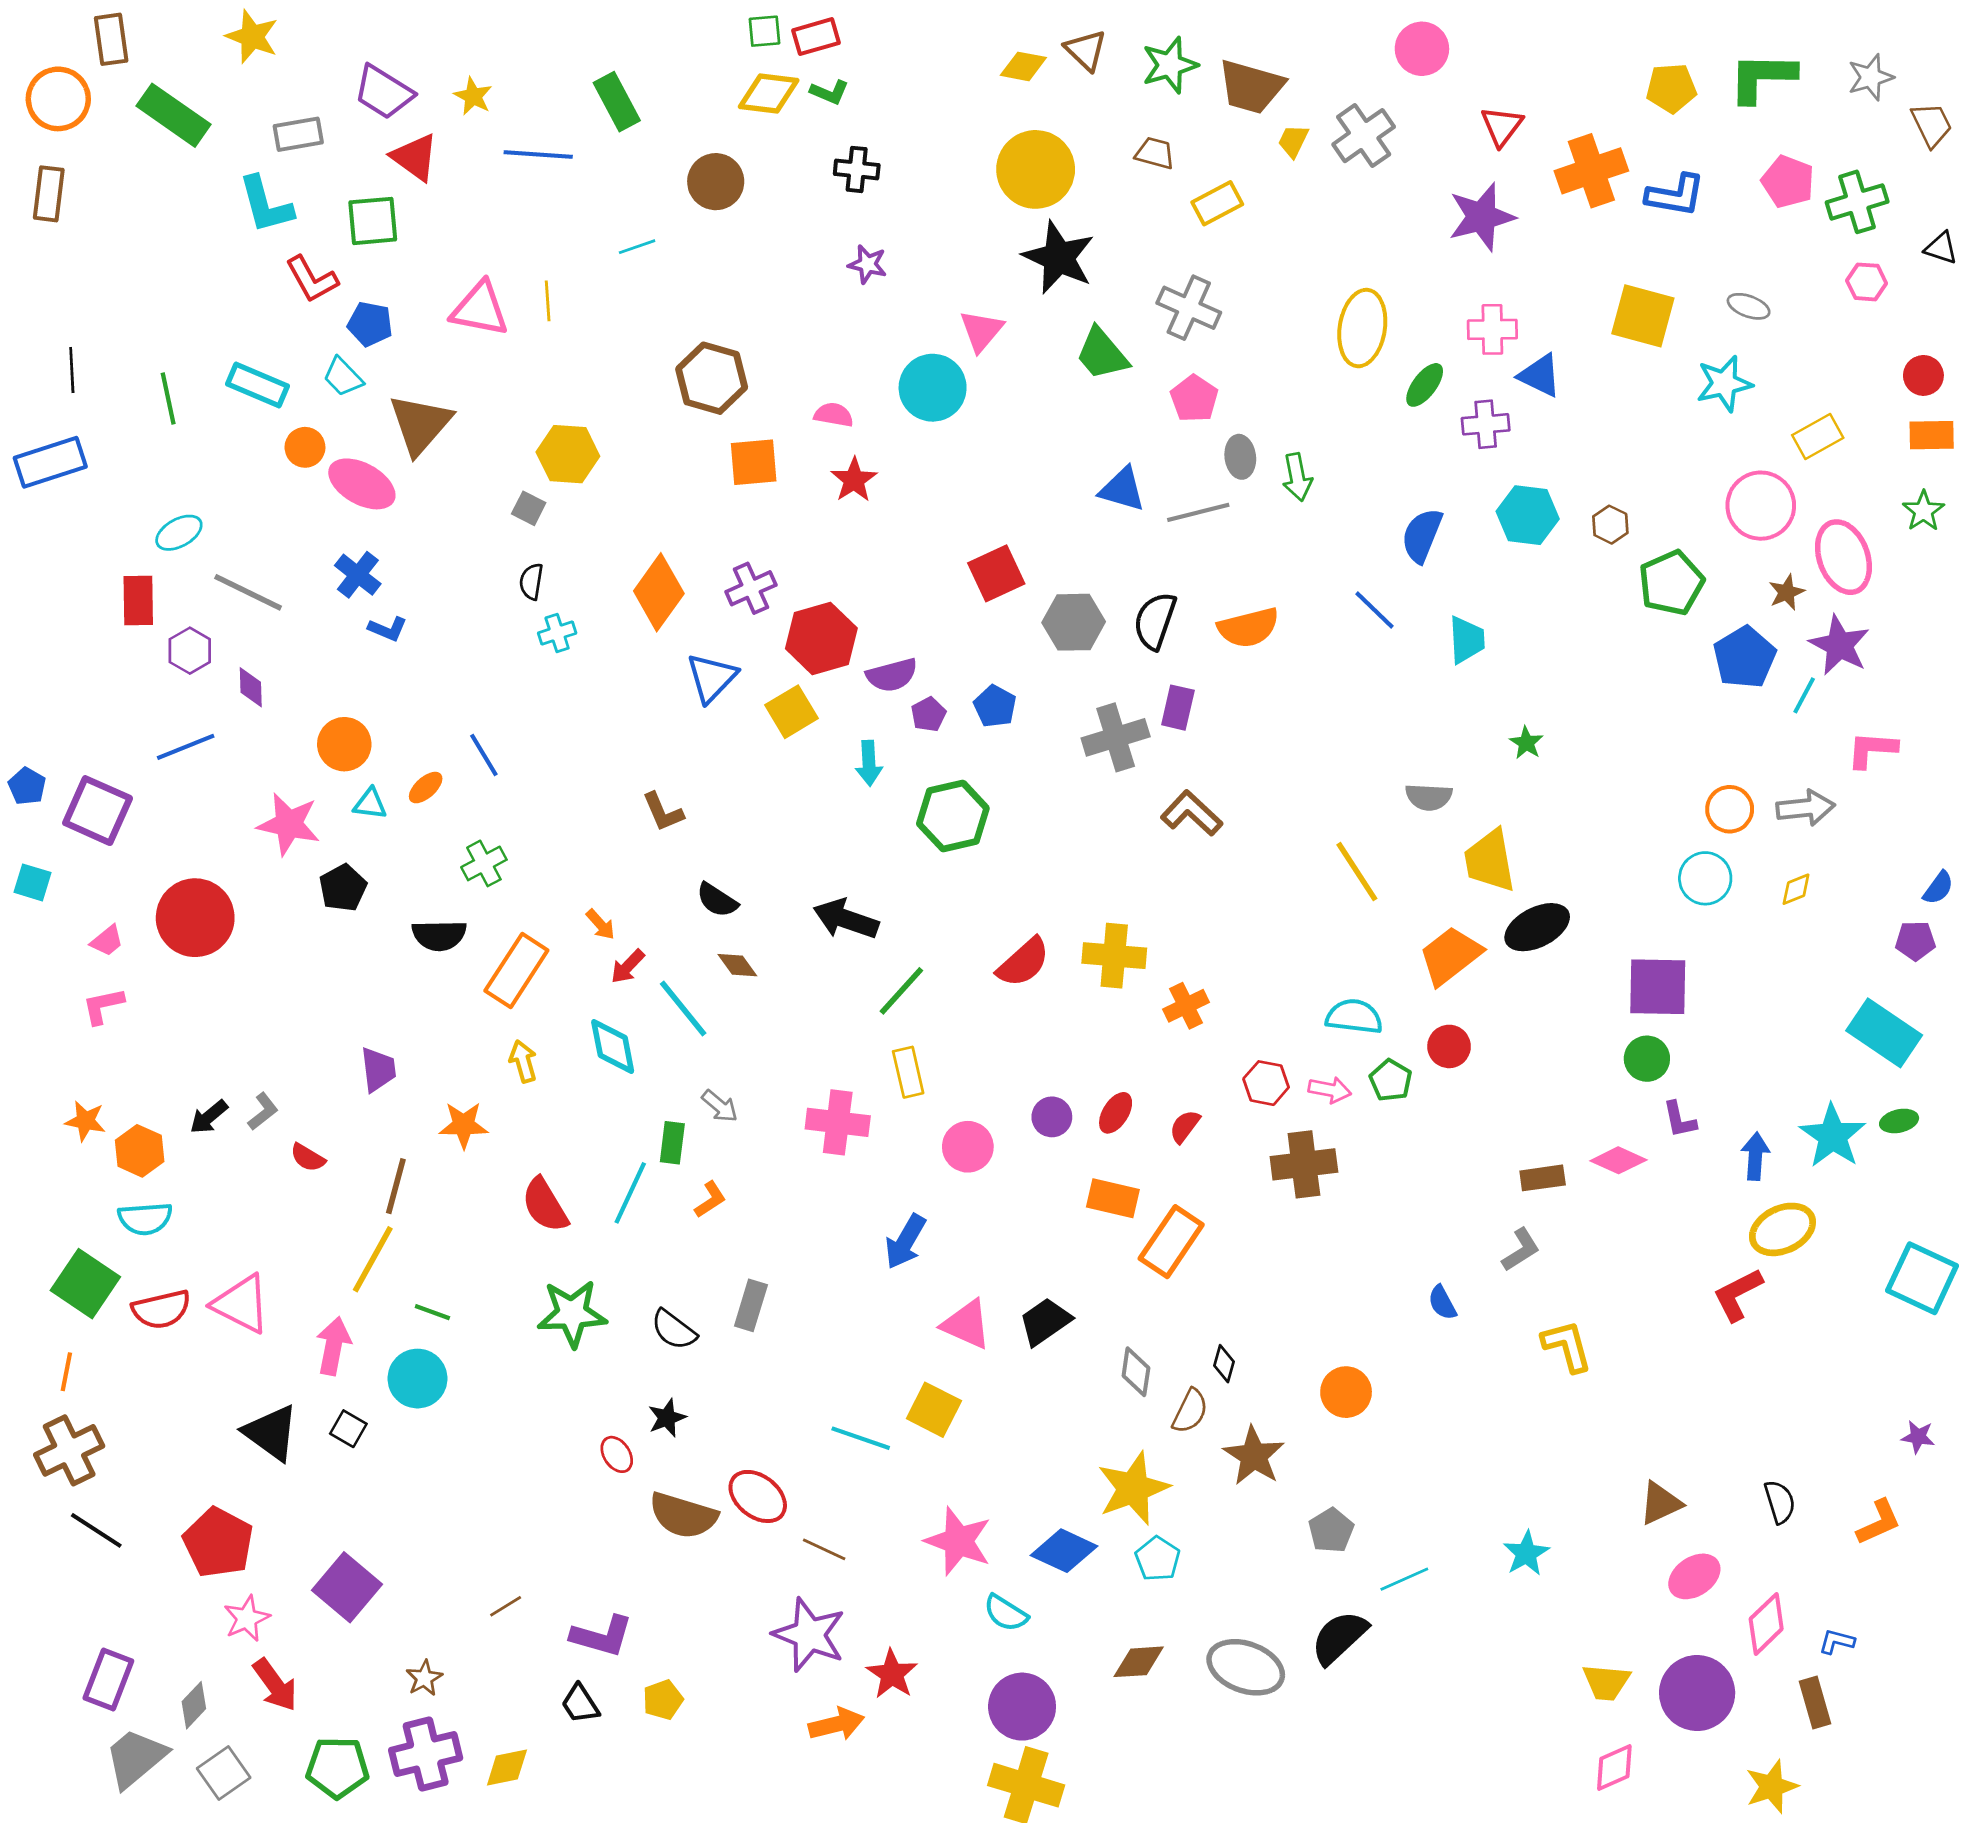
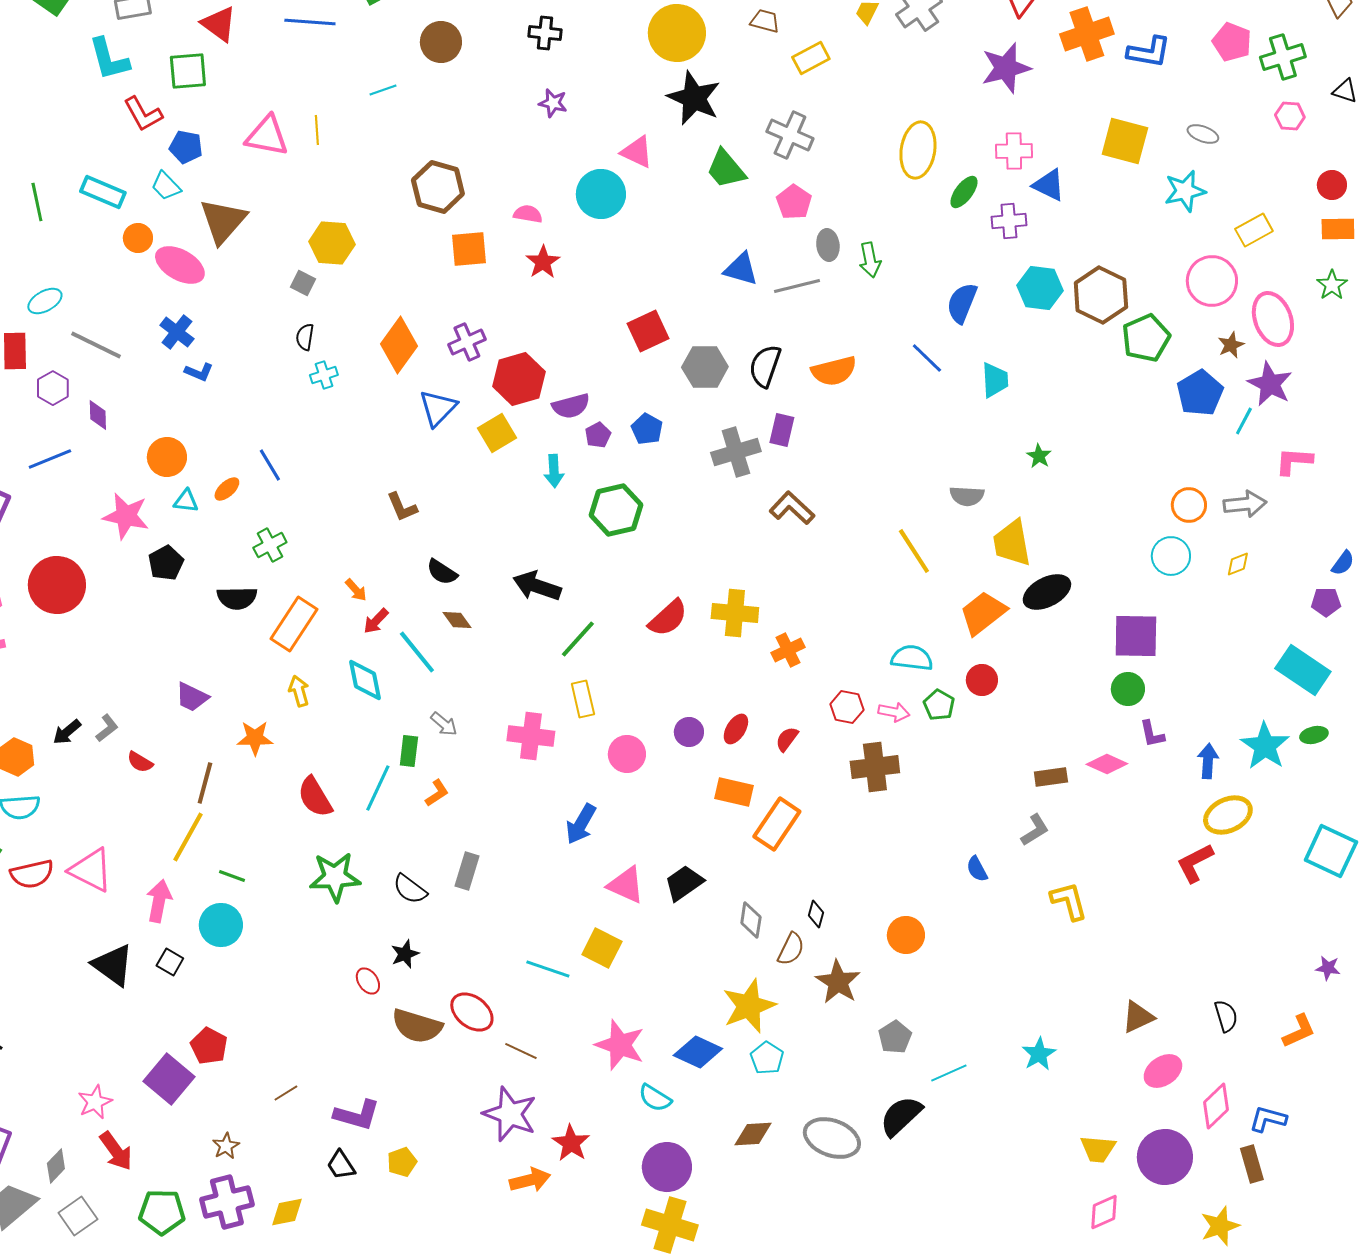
pink triangle: (981, 331) -> (637, 152), turned -45
brown hexagon: (1610, 525) -> (1101, 295), size x2.0
purple trapezoid: (378, 1069) -> (192, 697), turned 123
red pentagon: (218, 1543) -> (209, 1046), moved, size x0.7
blue L-shape: (1837, 1642) -> (1268, 1119), size x1.4

